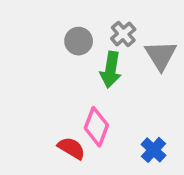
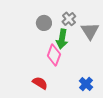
pink diamond: (96, 127) -> (54, 55), moved

